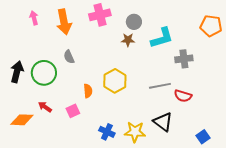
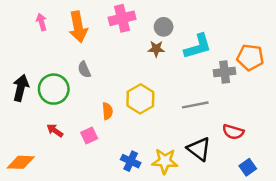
orange pentagon: (211, 26) -> (250, 57), moved
red semicircle: (183, 96) -> (233, 132), moved
orange diamond: (22, 120) -> (21, 162), moved

